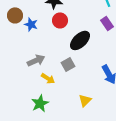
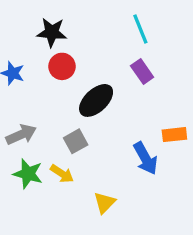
yellow arrow: (48, 78) -> (62, 174), moved
green star: (40, 103) -> (28, 174), moved, turned -30

